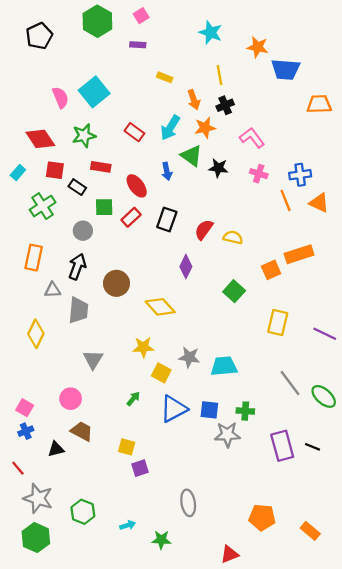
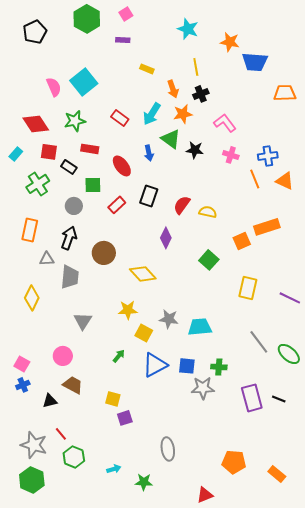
red rectangle: (131, 217) -> (117, 205), moved
red line: (18, 468) -> (61, 434), moved

